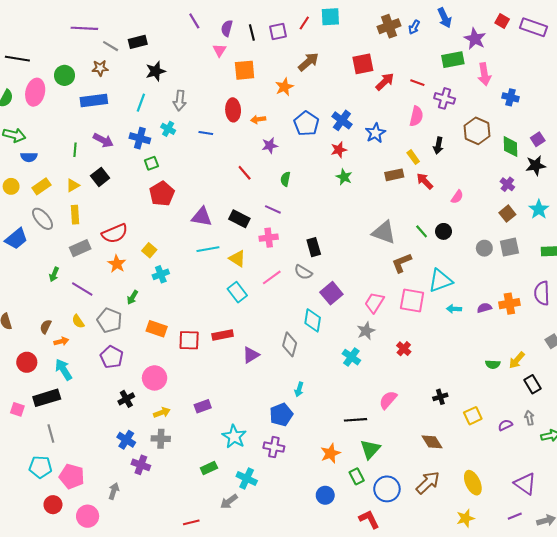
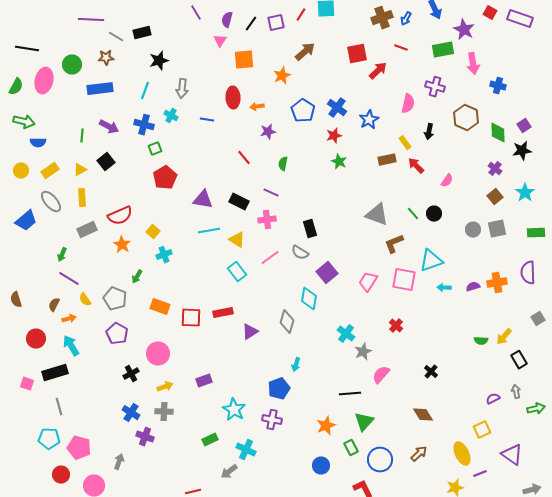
black line: (252, 32) -> (251, 24), turned 49
red line: (417, 83) -> (401, 48), moved
purple line: (82, 289) -> (69, 279), moved
gray star: (366, 331) -> (363, 352), moved
black cross: (440, 397) -> (431, 372), turned -32
yellow square: (473, 416) -> (482, 430), moved
brown arrow: (428, 483) -> (419, 454), size x0.7
purple line: (515, 516) -> (480, 474), moved

